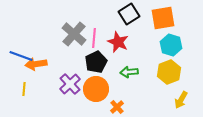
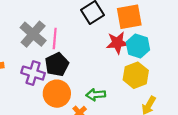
red star: (118, 42) -> (117, 43), moved, turned -30
green arrow: (129, 72) -> (96, 95), moved
purple cross: (70, 84) -> (33, 73), moved, turned -30

